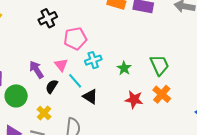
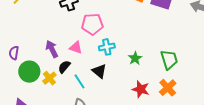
pink triangle: (61, 65) -> (76, 48), turned -40
cyan line: (75, 81) -> (80, 81), moved
black triangle: (90, 97) -> (99, 71), moved
yellow cross: (44, 113) -> (49, 78), moved

